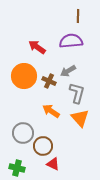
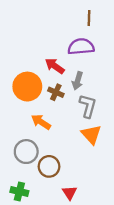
red arrow: (37, 47) -> (55, 66), moved
gray arrow: (68, 71) -> (78, 81), turned -42
orange arrow: (51, 111) -> (41, 122), moved
red triangle: (53, 164) -> (70, 193), moved, turned 32

